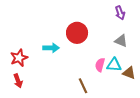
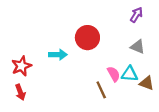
purple arrow: (120, 13) -> (136, 15), turned -128
pink semicircle: (100, 65) -> (114, 74), turned 136
brown line: (83, 86) -> (101, 90), moved

